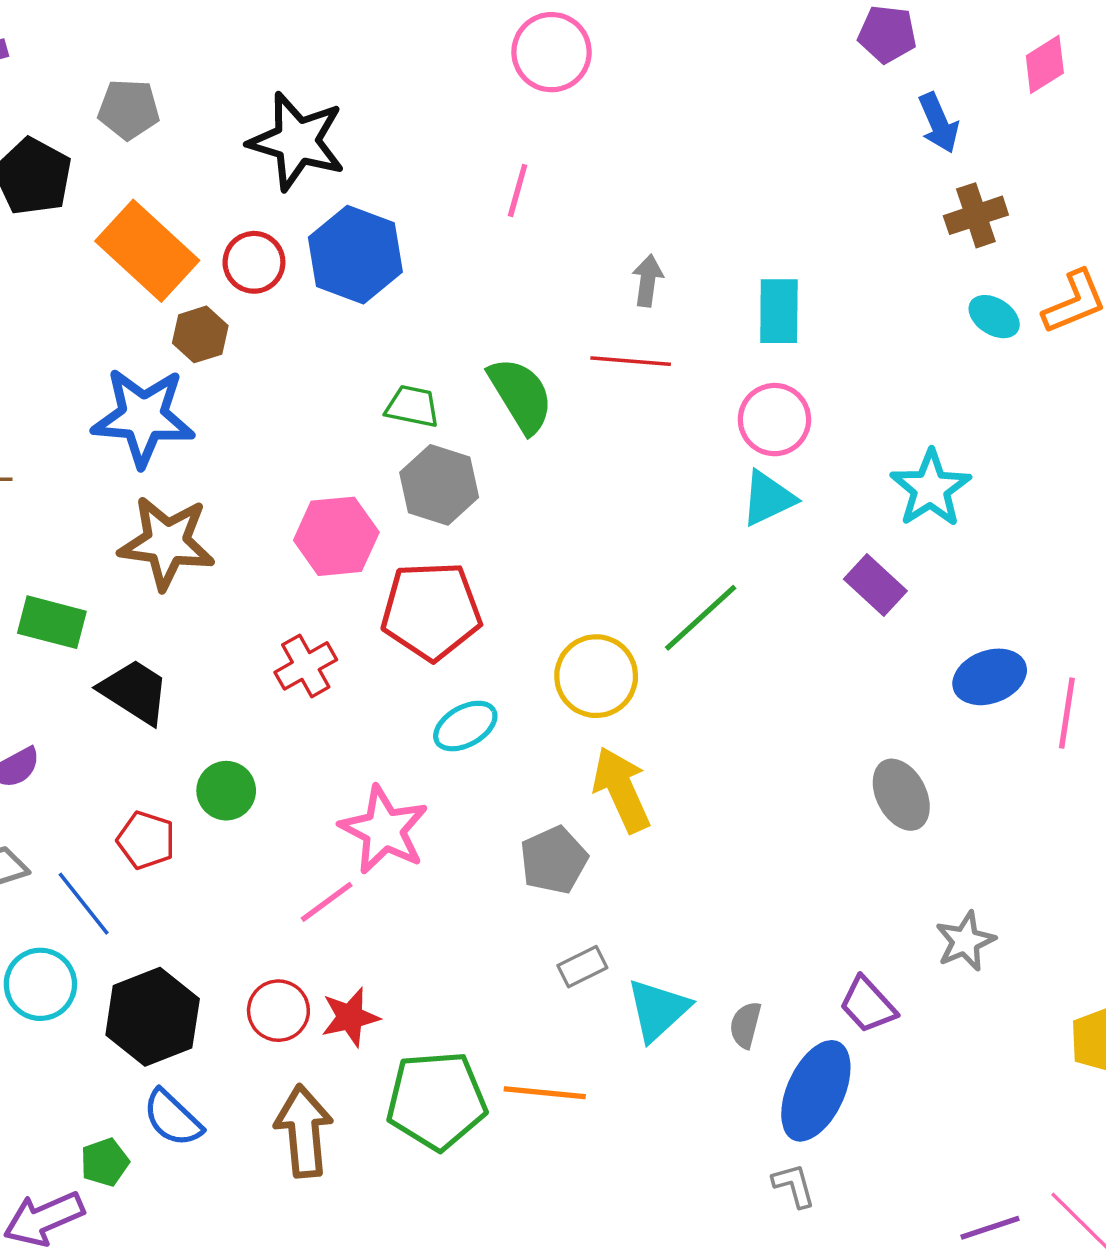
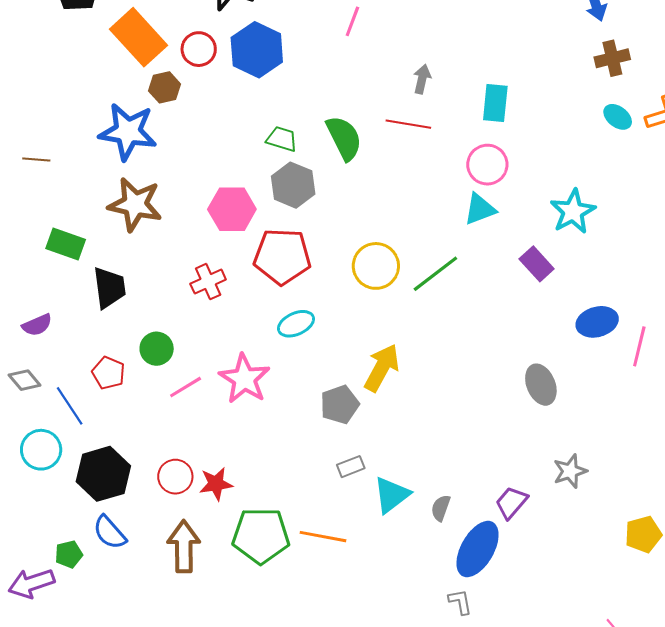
yellow circle: (596, 676) -> (376, 266), moved
black trapezoid: (135, 692) -> (109, 288), turned 45
yellow arrow: (621, 790) -> (382, 368), turned 48
pink line: (327, 902) -> (186, 387), moved
purple trapezoid: (868, 1005) -> (511, 503), turned 78

